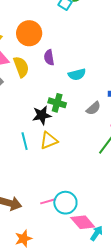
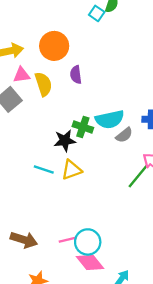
cyan semicircle: (77, 74) -> (110, 119), moved, size x1.4
cyan line: (25, 141) -> (44, 169), turned -60
pink diamond: (83, 222) -> (90, 262), moved

